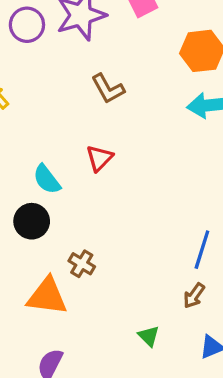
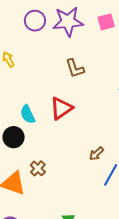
red triangle: (99, 158) -> (61, 108), size x1.4
brown arrow: (194, 296) -> (96, 154), moved

